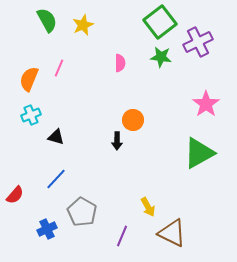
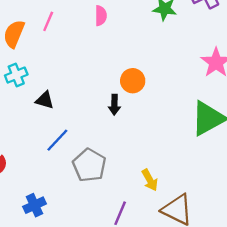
pink semicircle: (120, 63) -> (101, 16), moved
blue line: (56, 179) -> (57, 140), moved
gray pentagon: (82, 212) -> (89, 165), moved

